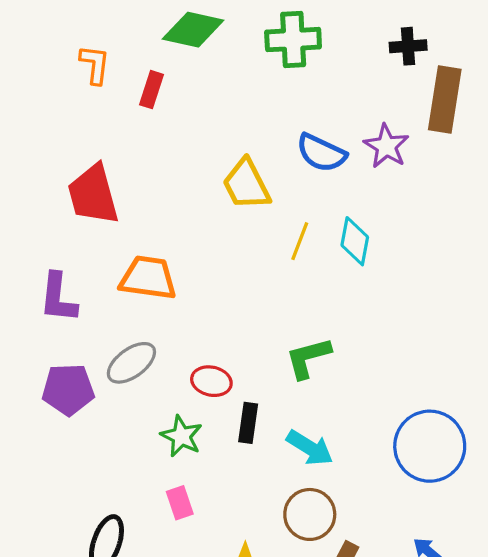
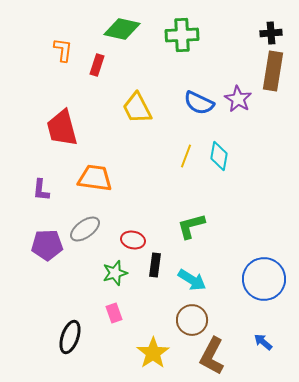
black cross: (408, 46) -> (271, 33), moved
yellow trapezoid: (246, 185) -> (137, 108), moved
purple L-shape: (58, 298) -> (41, 190), size x0.7
green star: (181, 436) -> (115, 273), turned 30

